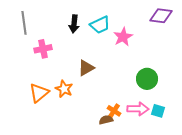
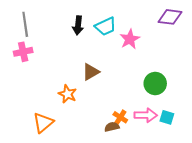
pink cross: (43, 49) -> (23, 52), moved
orange triangle: (39, 93) -> (43, 123), moved

